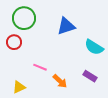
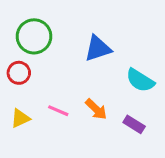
orange arrow: (60, 81) -> (96, 109), moved
yellow triangle: (19, 87) -> (20, 118), moved

